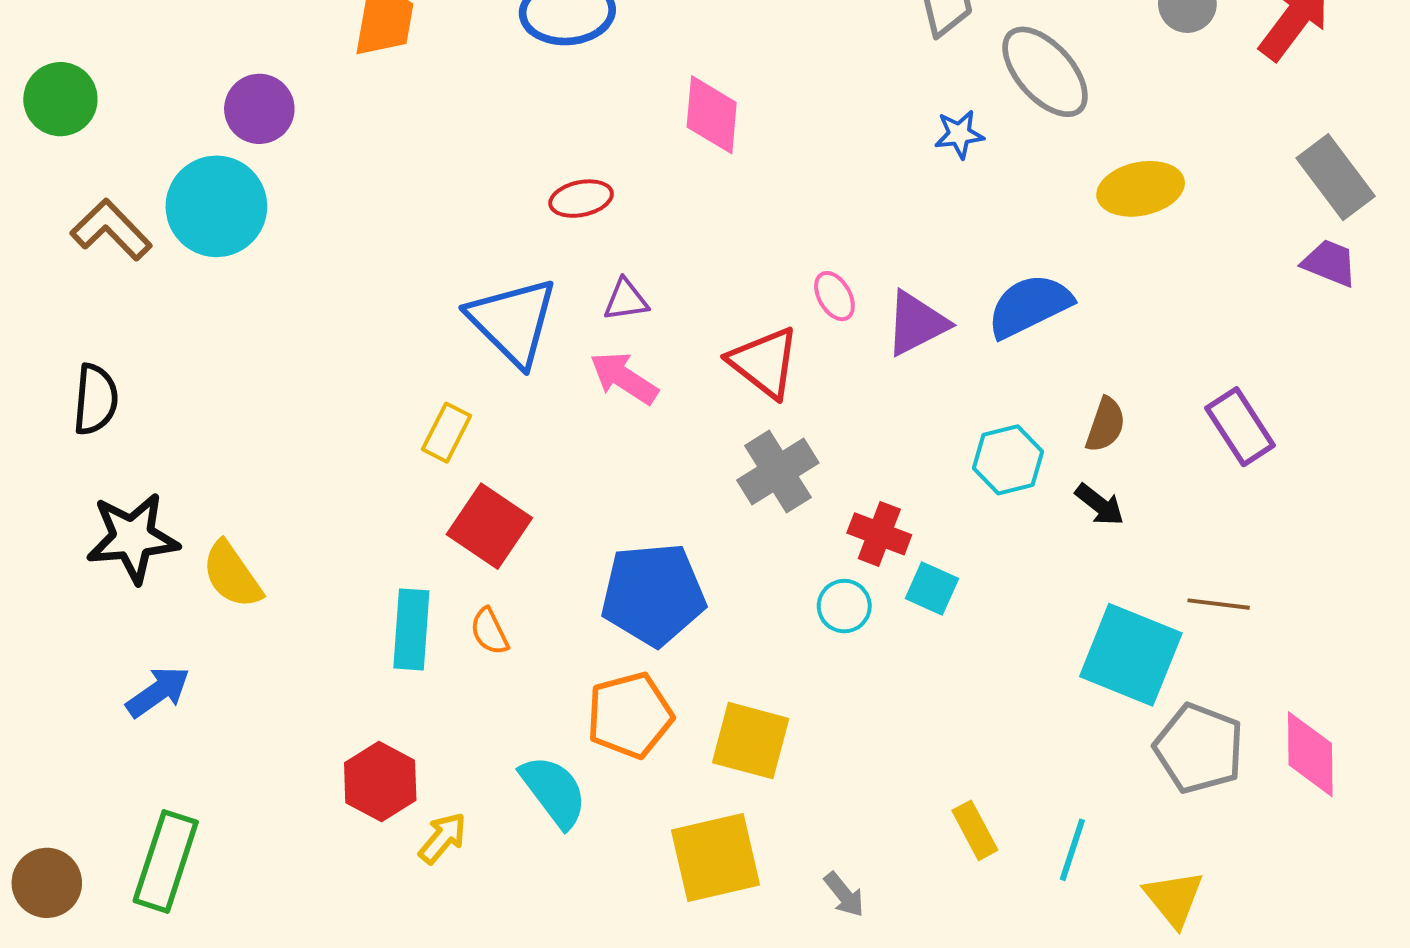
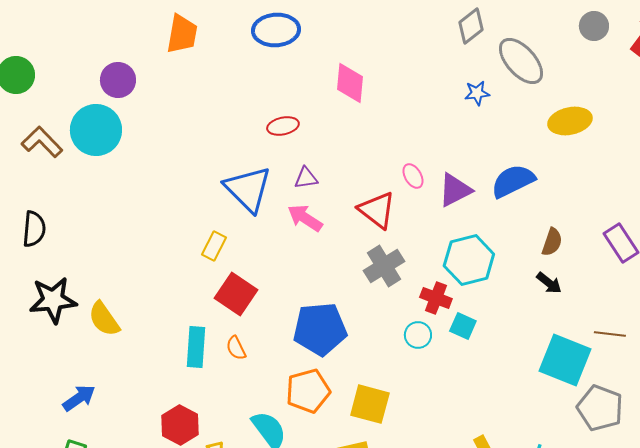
cyan hexagon: (1008, 460) -> (469, 260), moved, size x1.4
blue arrow: (158, 692) -> (79, 398), moved

